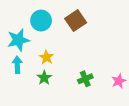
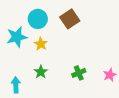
yellow star: (46, 57) -> (41, 44), moved
cyan arrow: (17, 65) -> (16, 85), moved

